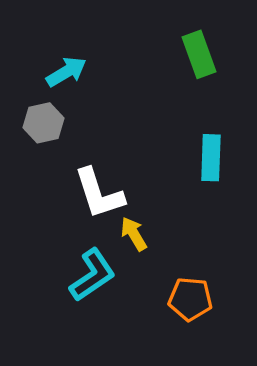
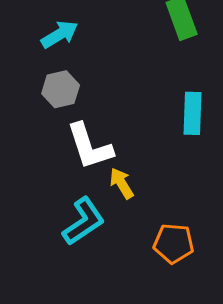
gray hexagon: (43, 123) -> (61, 89), moved

